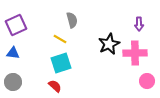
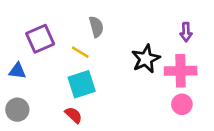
purple square: (16, 25) -> (40, 39), moved
pink circle: (147, 81) -> (182, 104), moved

